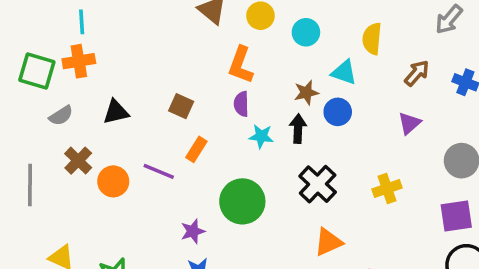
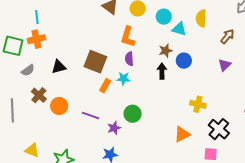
cyan triangle: (344, 72) -> (179, 29), moved
brown square: (181, 106) -> (95, 62), size x1.6
cyan star: (261, 136) -> (123, 79), moved
purple line: (159, 171) -> (90, 116), moved
black cross: (318, 184) -> (219, 129), moved
yellow cross: (387, 189) -> (198, 104), moved, turned 35
green circle: (242, 201) -> (133, 114), size x0.7
purple star: (193, 231) -> (114, 128), moved

